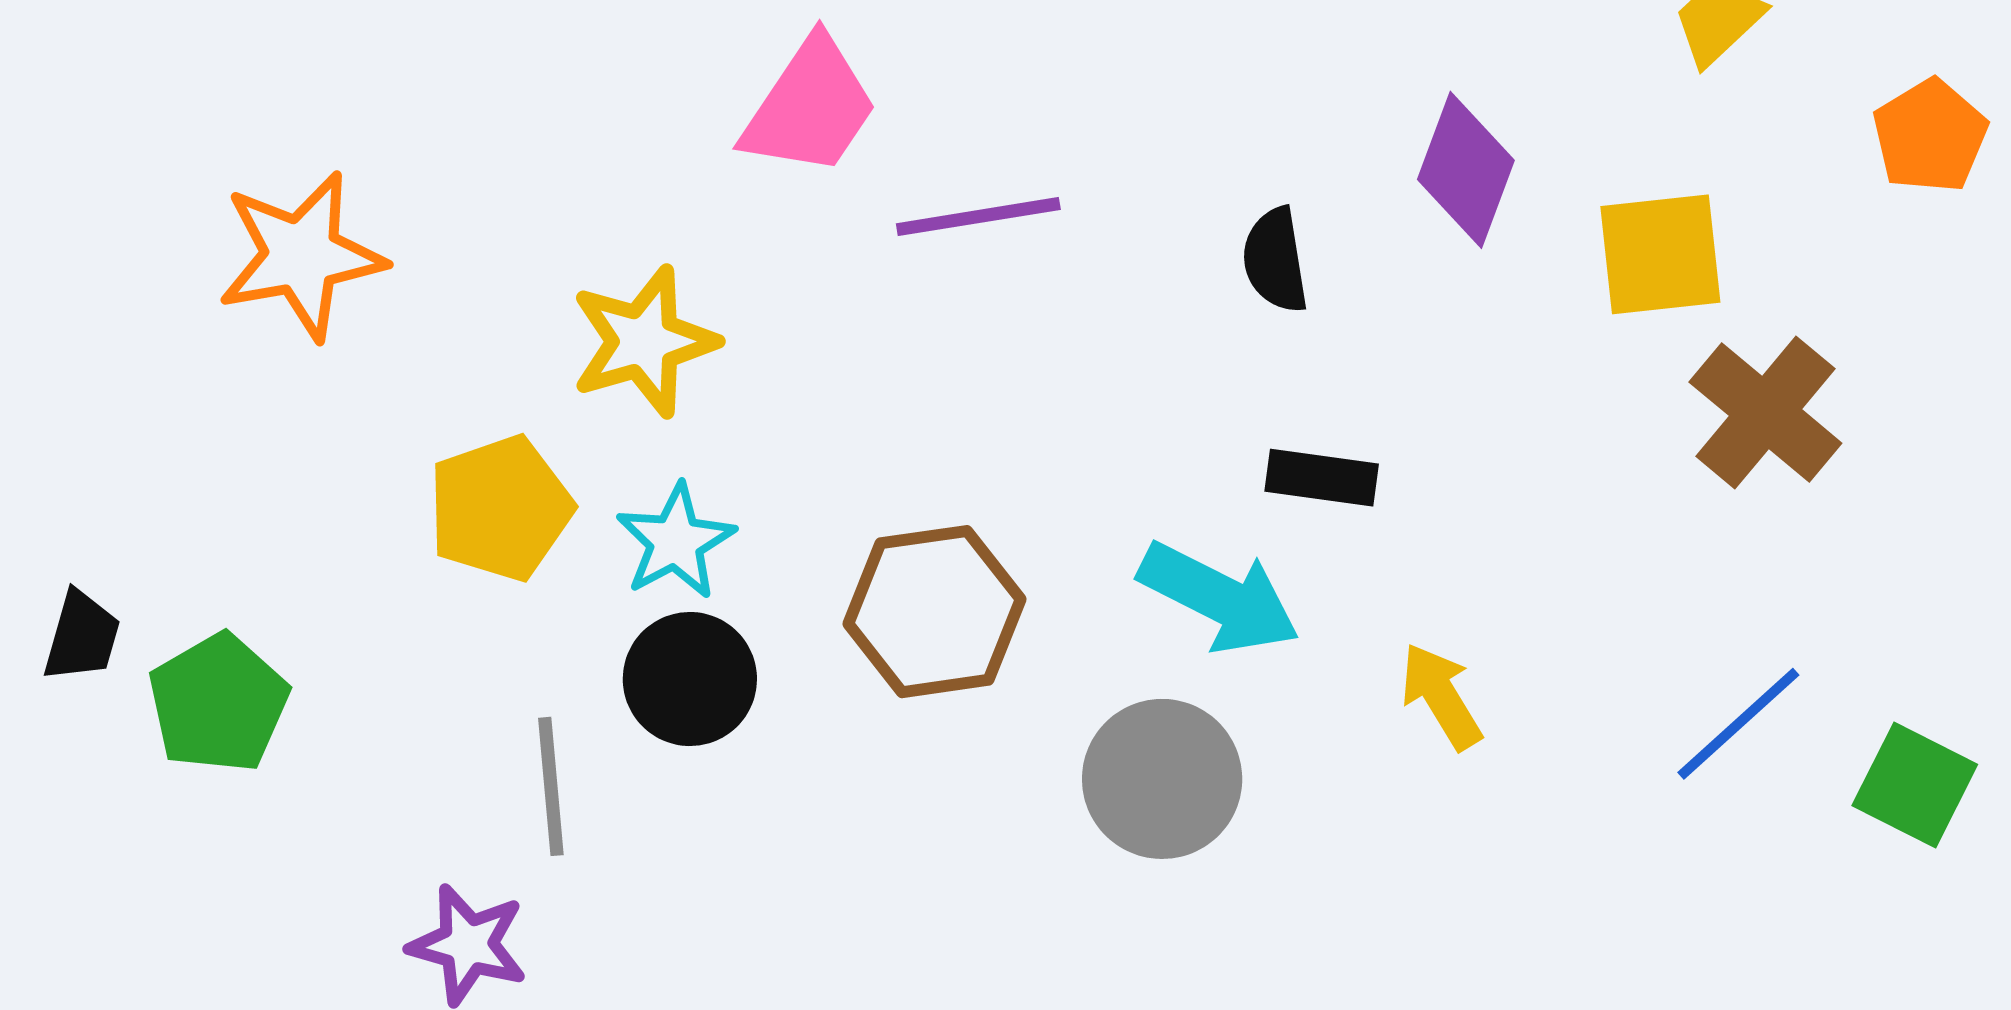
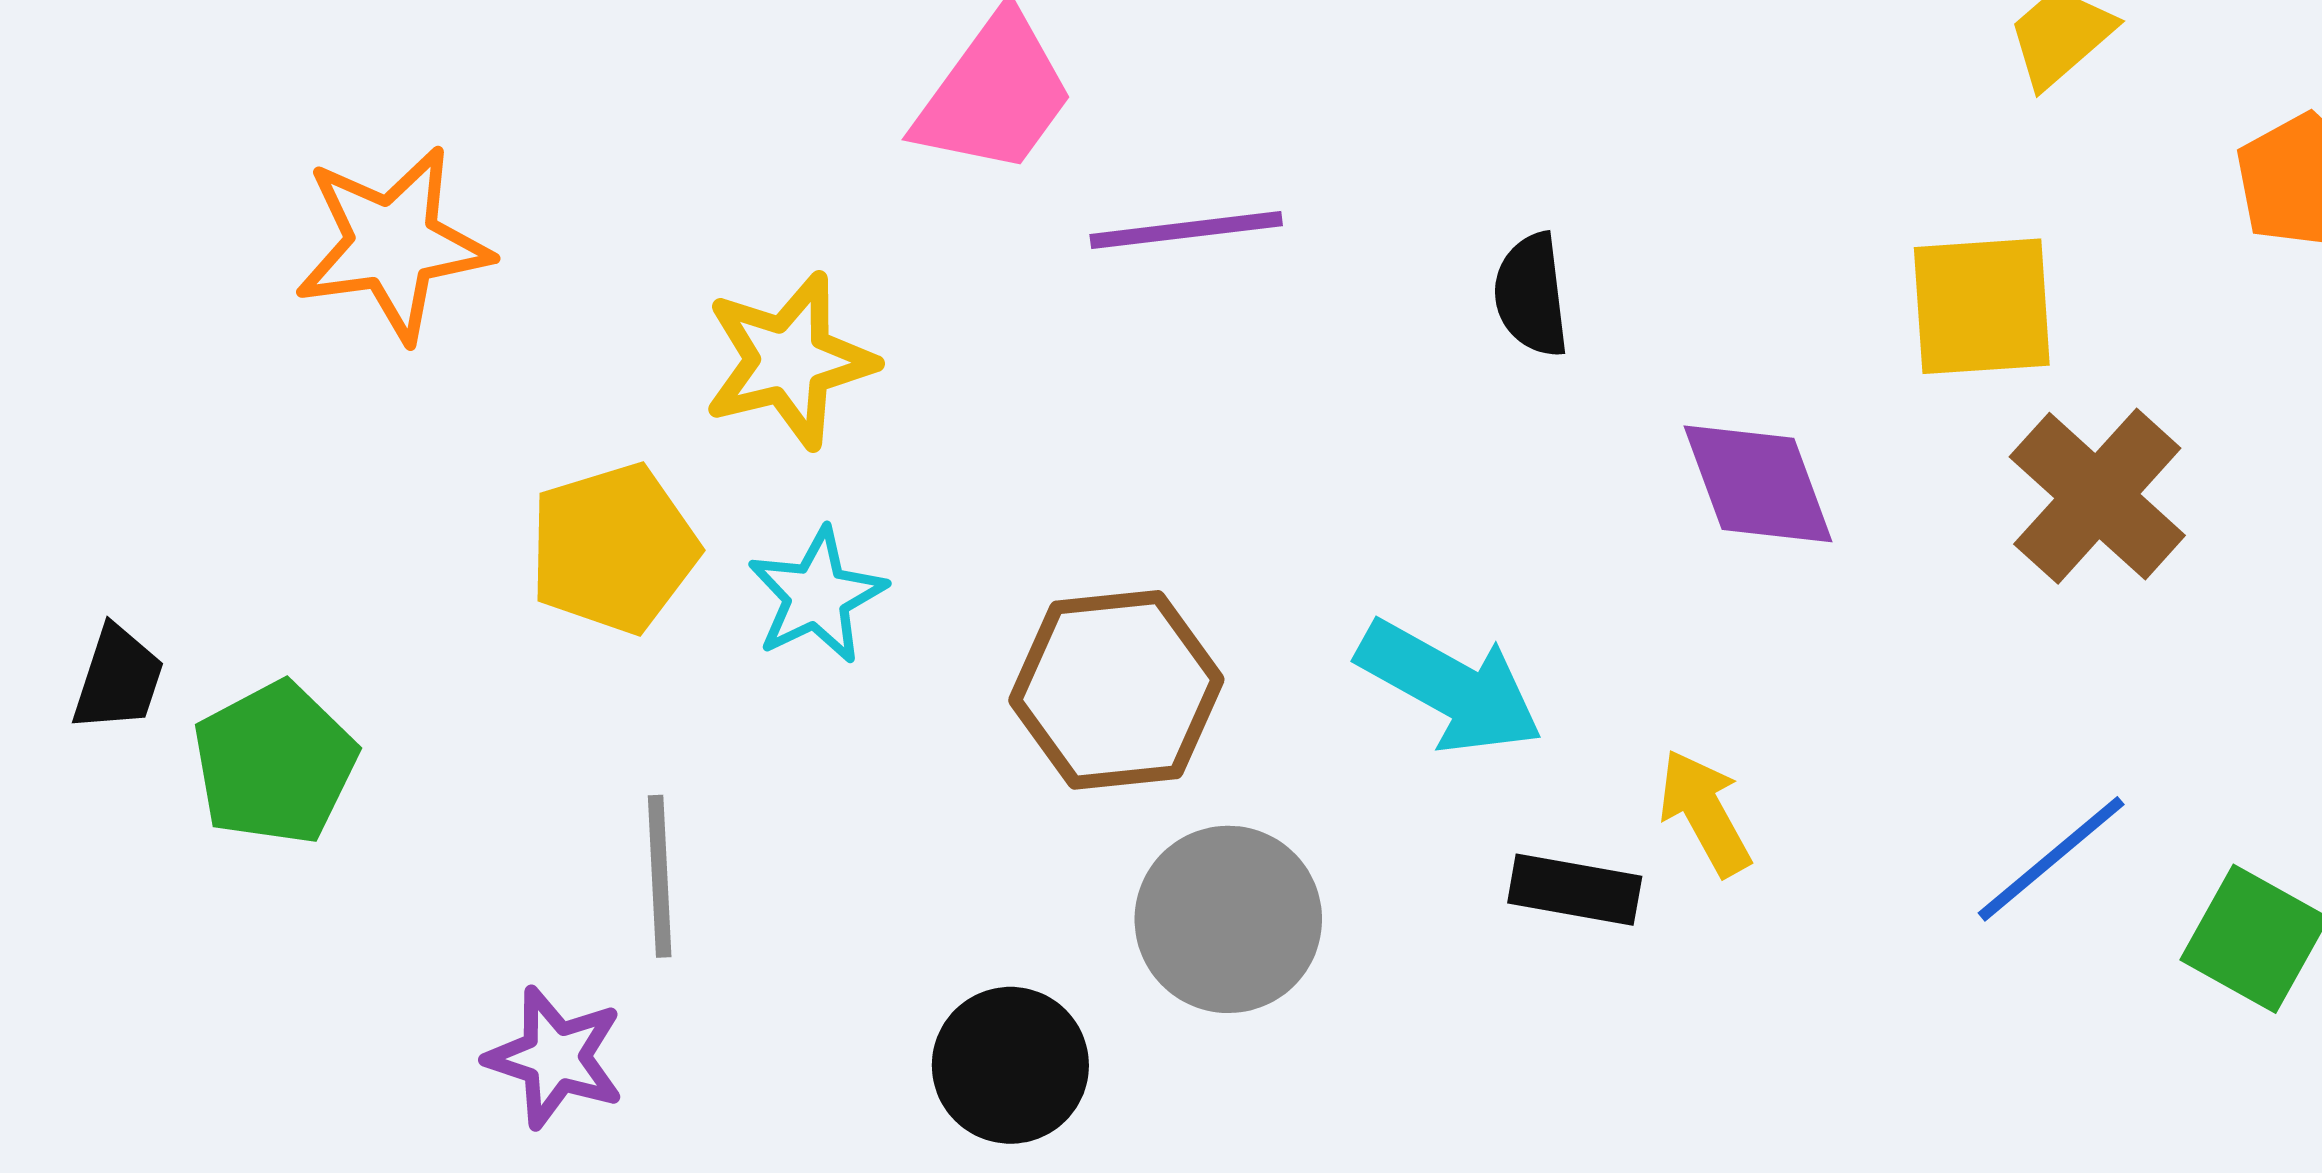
purple diamond: (1466, 170) -> (1758, 484), moved, turned -43
black rectangle: (1322, 478) -> (1575, 890), moved
black circle: (690, 679) -> (1010, 1065), moved
gray circle: (1162, 779) -> (1228, 919), moved

